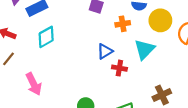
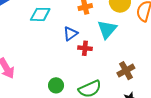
cyan diamond: (46, 37) -> (40, 14), moved, turned 35

